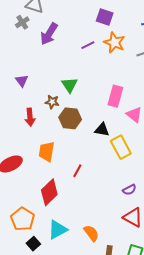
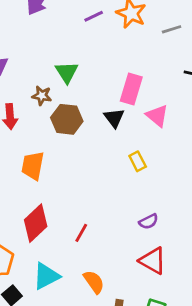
black triangle: (102, 130) -> (114, 118), moved, turned 42
yellow rectangle: (121, 147) -> (138, 161), size x0.6
red line: (77, 171) -> (81, 233), moved

